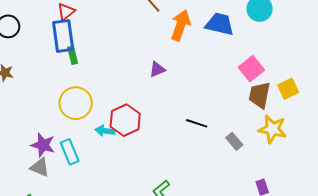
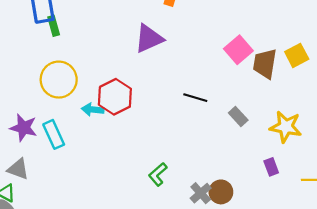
purple triangle: (157, 69) -> (149, 39), size x1.6
pink square: (251, 69) -> (238, 50), moved
yellow star: (272, 129) -> (286, 127), moved
gray triangle: (40, 167) -> (18, 169), moved

